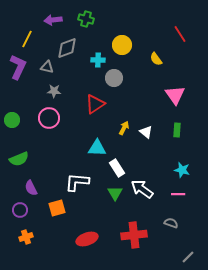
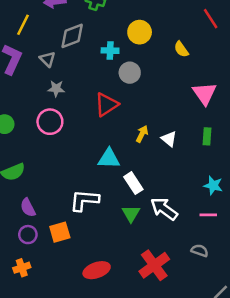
gray triangle: (47, 67) -> (48, 59), turned 32
purple circle: (20, 210) -> (28, 235), moved
red cross: (134, 235) -> (154, 265), turned -30

